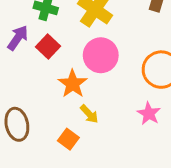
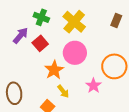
pink star: (149, 114) -> (93, 86), moved

